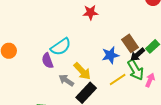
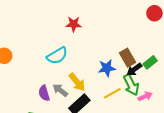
red star: (90, 12) -> (74, 24), moved
purple semicircle: (47, 61) -> (44, 93), moved
pink arrow: (150, 80) -> (145, 96), turned 40

